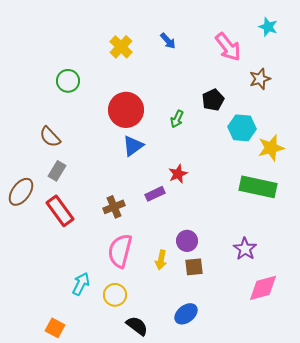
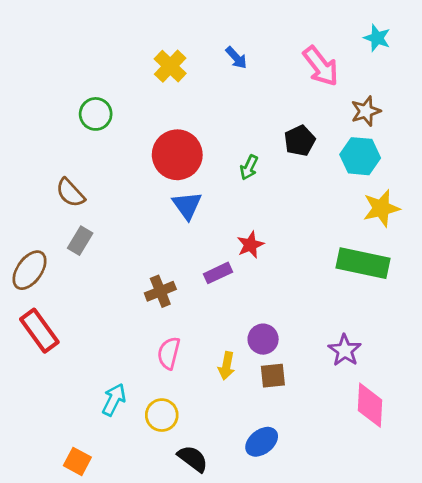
cyan hexagon: (242, 128) -> (360, 156), moved
blue triangle: (133, 146) -> (187, 205), turned -30
red rectangle: (60, 211) -> (39, 331), moved
pink semicircle: (120, 251) -> (169, 353), size x0.7
pink diamond: (263, 288) -> (370, 405), turned -72

